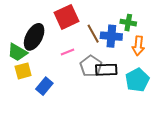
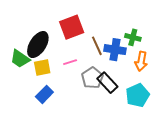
black rectangle: (106, 70) -> (107, 83), turned 45
yellow square: (23, 71) -> (42, 67), moved

